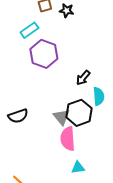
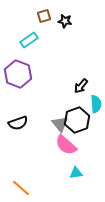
purple hexagon: (44, 54) -> (18, 74), moved
pink semicircle: (68, 139) -> (66, 145), turned -45

